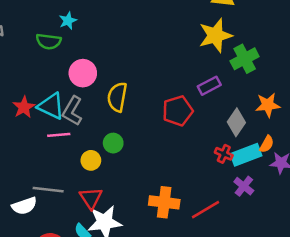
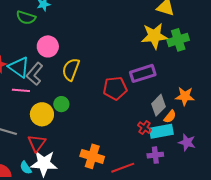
green cross: (245, 59) -> (178, 40), moved
purple rectangle: (209, 86) -> (143, 73), size x1.4
orange semicircle: (267, 144) -> (170, 117), moved
yellow circle: (91, 160) -> (42, 114), size x1.5
purple cross: (244, 186) -> (155, 155), turned 35

